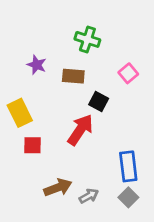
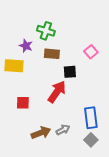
green cross: (87, 39) -> (46, 31), moved
black square: (99, 102) -> (70, 72), turned -32
yellow rectangle: (20, 113) -> (14, 66), moved, turned -60
gray arrow: (89, 196) -> (63, 130), moved

